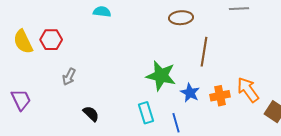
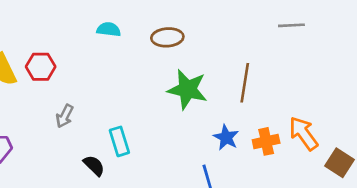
brown ellipse: (181, 18) -> (167, 37), moved
green star: (161, 76) -> (187, 89), moved
cyan rectangle: (146, 113) -> (119, 141), moved

